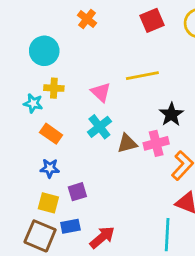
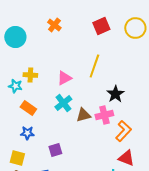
cyan circle: (44, 51) -> (15, 37), moved
yellow line: (142, 76) -> (94, 66), turned -60
pink triangle: (101, 92) -> (64, 78), turned 49
purple square: (77, 192) -> (55, 150), moved
yellow square: (48, 203) -> (17, 158), moved

